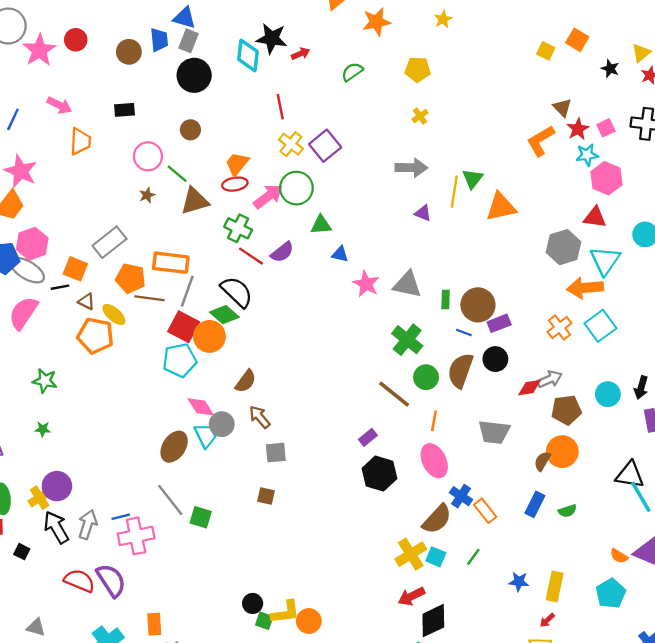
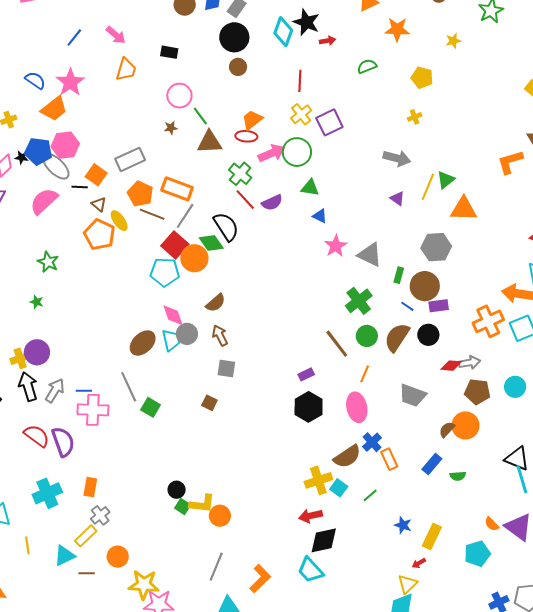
brown circle: (190, 130) -> (238, 67), moved
gray hexagon: (563, 247) -> (436, 247), moved
orange cross: (560, 327) -> (488, 321), size x1.4

